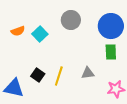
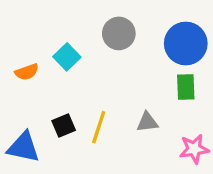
orange semicircle: (18, 31) -> (27, 72), moved
black square: (38, 75) -> (64, 125), turned 32

